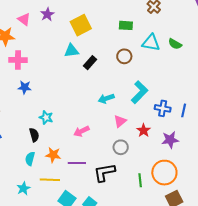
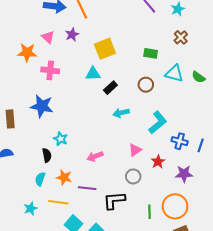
pink cross: (18, 60) -> (50, 70), moved
blue star: (25, 87) -> (42, 106), size x1.6
cyan arrow: (106, 98) -> (121, 113), moved

